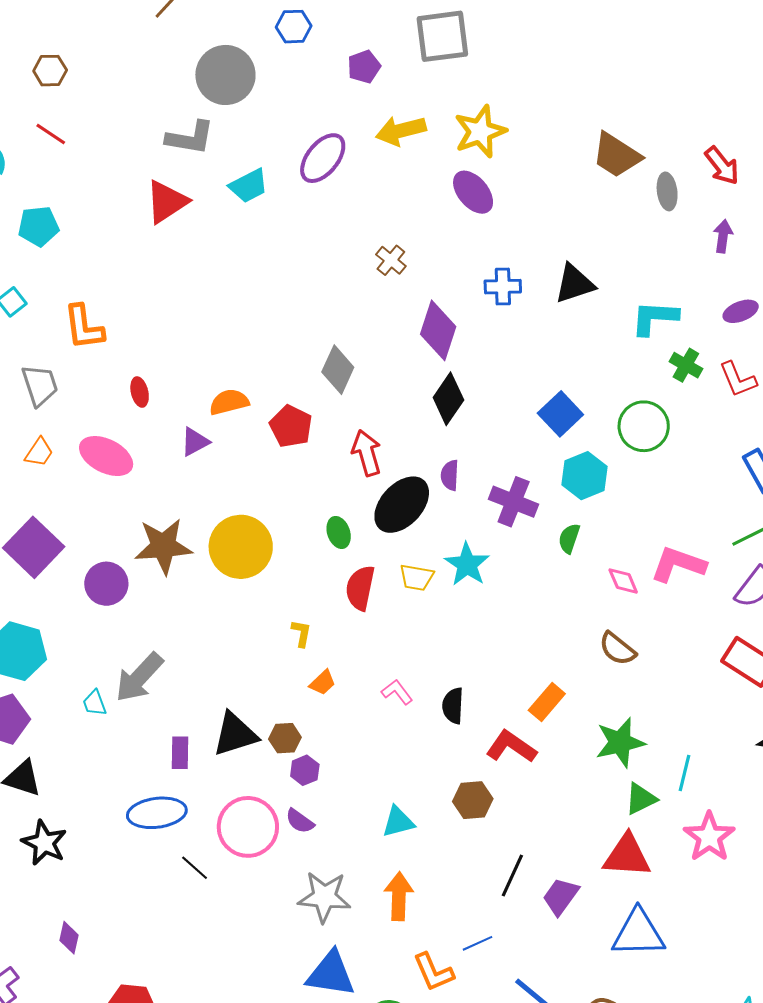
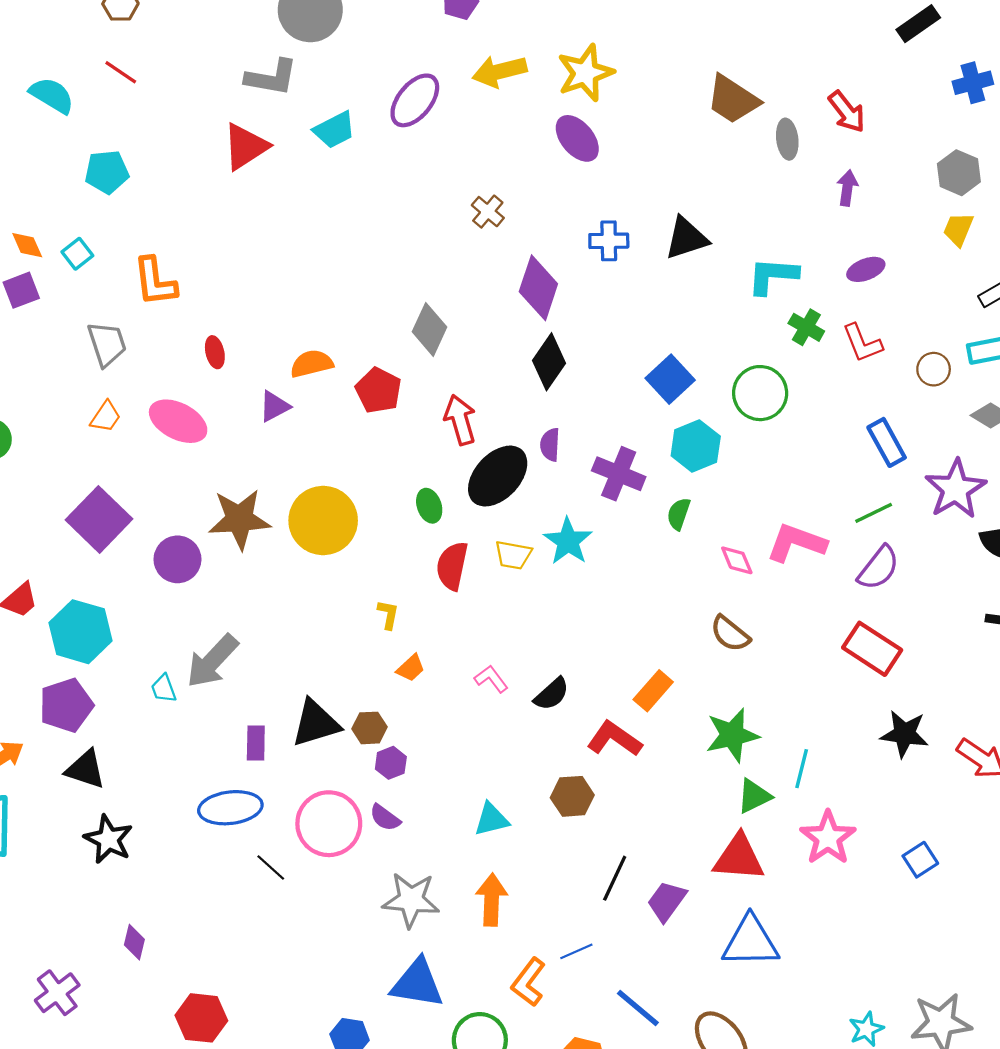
black semicircle: (453, 706) -> (552, 694), turned -135
orange L-shape: (433, 972) -> (528, 982), turned 60

